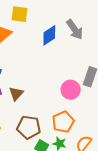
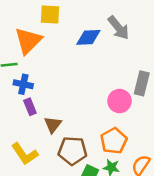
blue diamond: (49, 35) -> (88, 37), turned 35
brown triangle: (16, 94) -> (53, 125), moved

